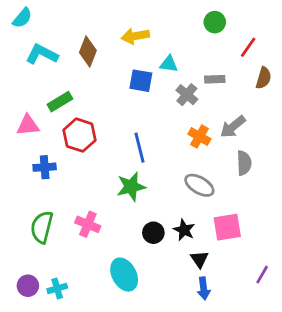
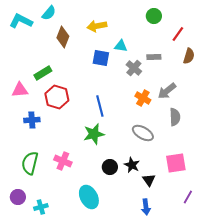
cyan semicircle: (22, 18) -> (49, 13), moved
cyan L-shape: (42, 54) -> (21, 21), moved
pink square: (227, 227) -> (176, 163), moved
black triangle: (199, 259) -> (149, 180), moved
purple circle: (28, 286) -> (18, 197), moved

